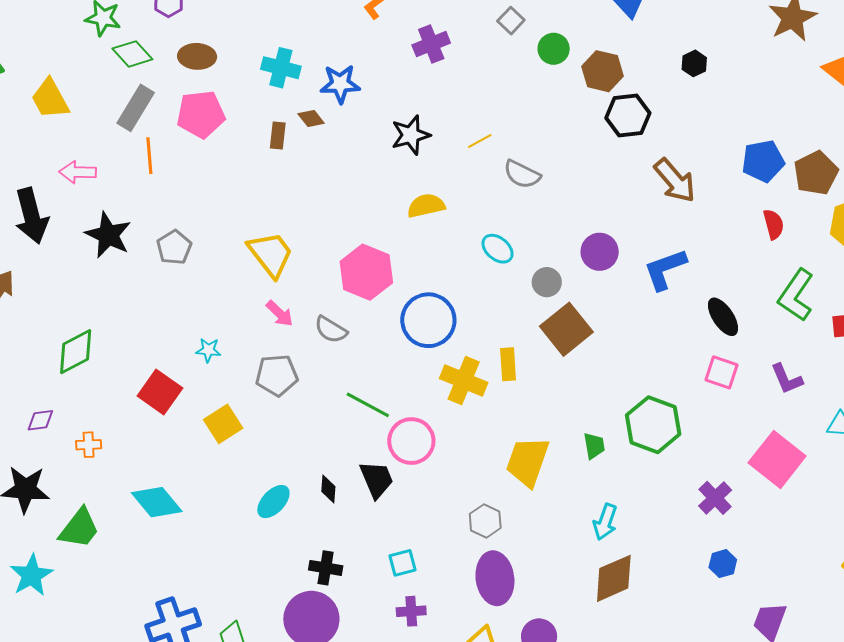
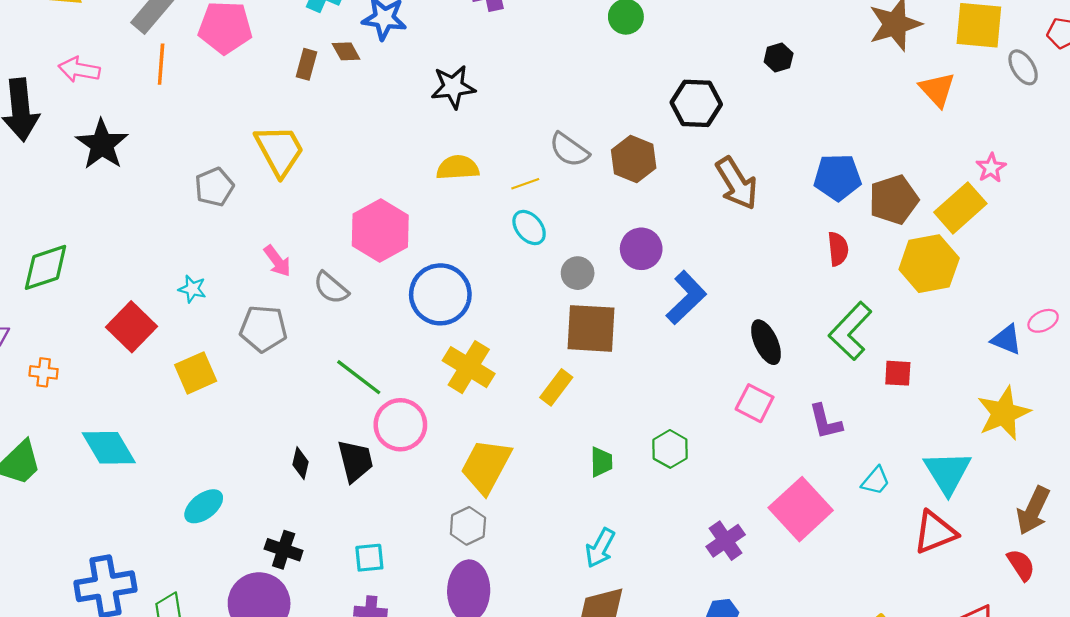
brown hexagon: (603, 71) -> (634, 159), moved
yellow line: (480, 141) -> (525, 184), moved
gray pentagon: (174, 247) -> (214, 187), moved
yellow trapezoid: (271, 254) -> (279, 150), moved
blue L-shape: (665, 269) -> (686, 298), moved, turned 147
brown square: (566, 329) -> (591, 328), turned 33
yellow rectangle: (508, 364) -> (556, 387), moved, turned 32
green hexagon: (653, 425) -> (670, 449), size x0.6
yellow trapezoid: (528, 462) -> (486, 466), moved
cyan ellipse: (273, 502) -> (204, 506), moved

